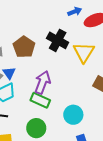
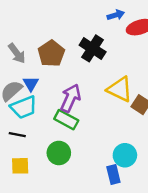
yellow triangle: (84, 52) -> (120, 89), moved, turned -40
cyan circle: (73, 115) -> (125, 155), moved

